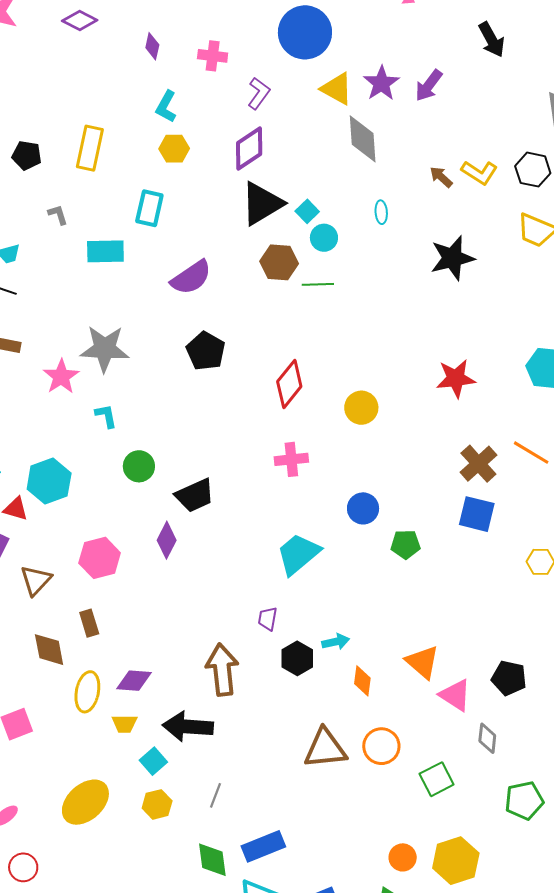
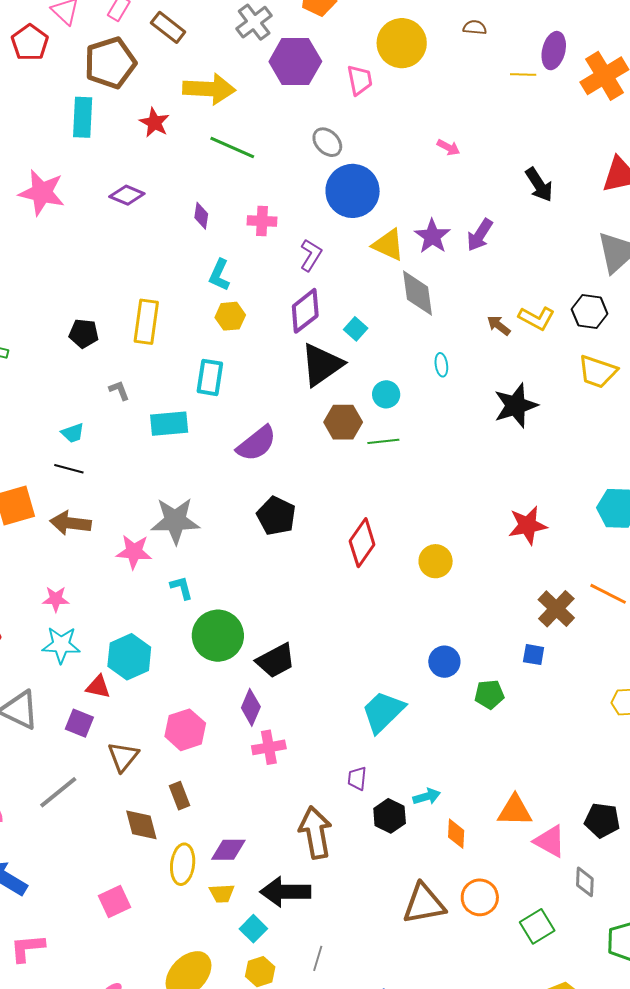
cyan square: (307, 211) -> (356, 329), moved
pink star: (61, 377) -> (134, 552), turned -30
pink cross: (291, 459) -> (269, 747), moved
green circle: (139, 466) -> (218, 636), size x1.6
blue square: (477, 514) -> (534, 655), moved, size x0.6
orange triangle: (423, 662) -> (515, 811), turned -36

